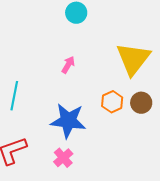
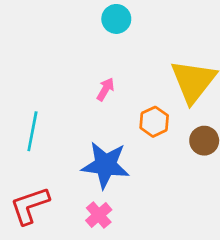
orange hexagon: (112, 102) -> (154, 122), moved

